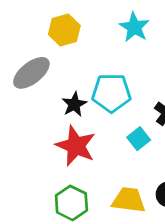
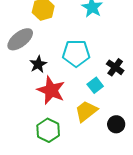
black star: (74, 104) -> (38, 64), moved
yellow trapezoid: (129, 200) -> (86, 111), moved, turned -45

